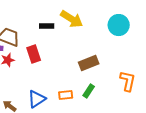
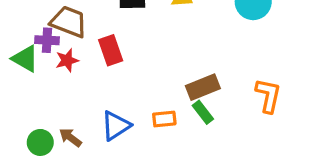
brown rectangle: (89, 63) -> (203, 87), moved
green rectangle: (89, 91) -> (203, 112), turned -72

